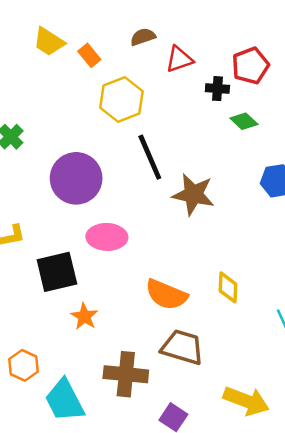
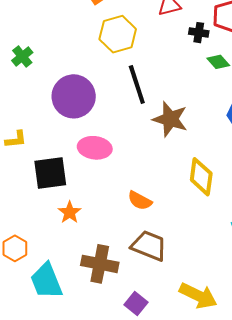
yellow diamond: (228, 287) -> (201, 177), moved, size x1.4
orange semicircle: (166, 295) -> (140, 201), size x0.7

